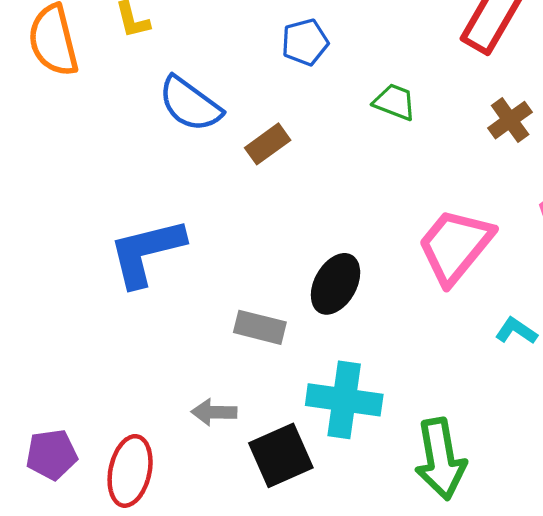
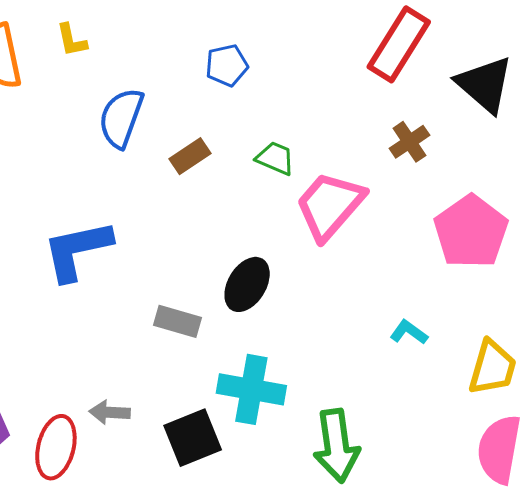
green trapezoid: (395, 102) -> (275, 158), moved
blue semicircle: (190, 104) -> (121, 118), turned 72
pink trapezoid: (455, 246) -> (330, 205), moved
gray arrow: (214, 412) -> (110, 412), moved

